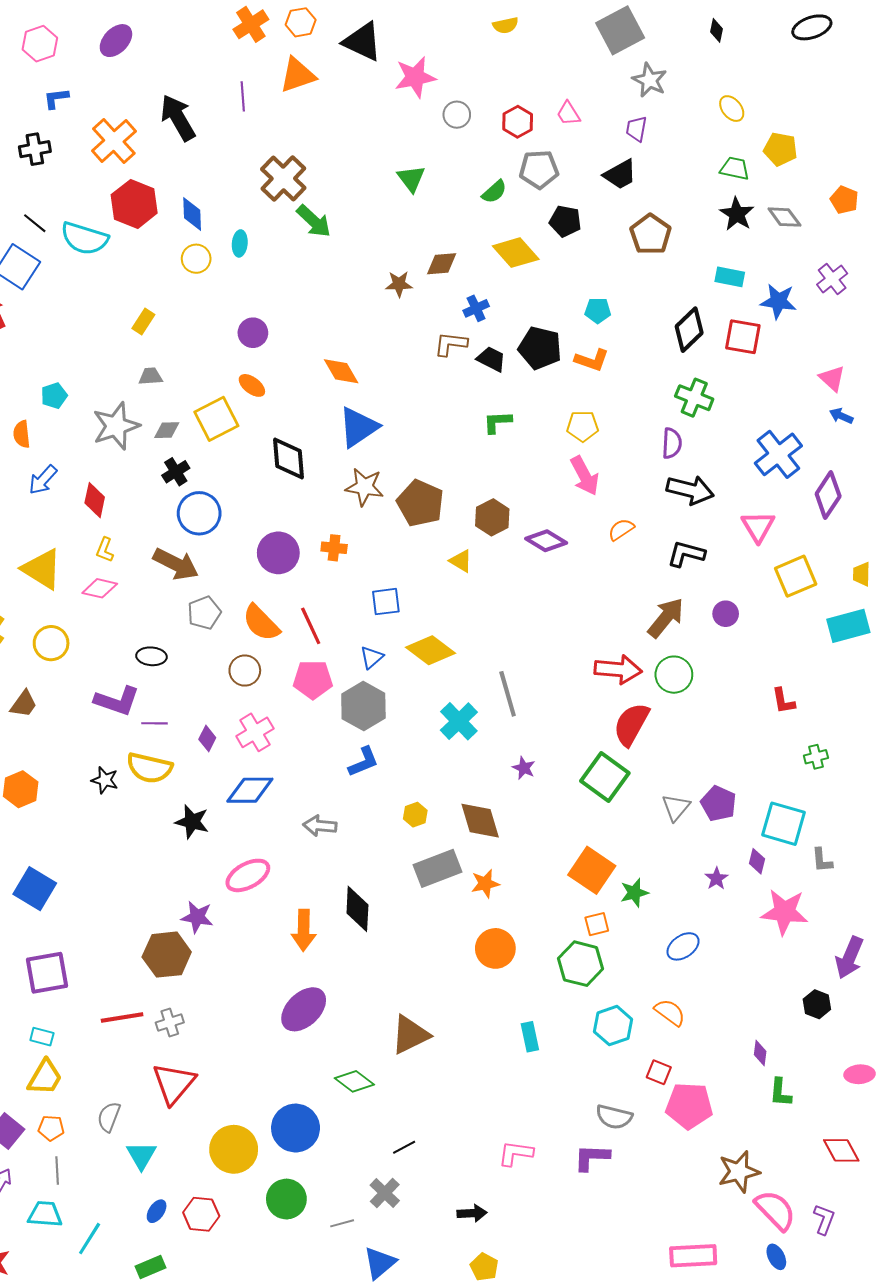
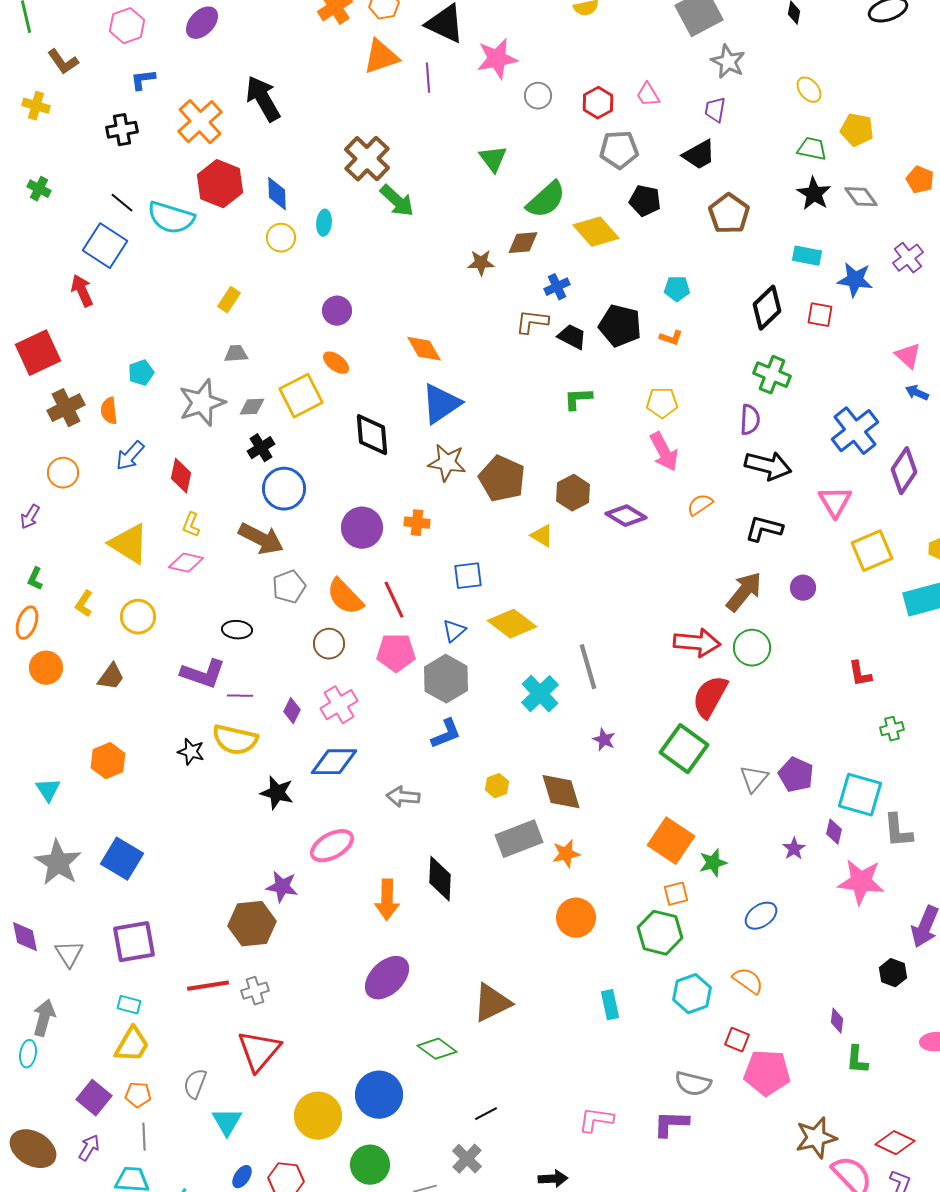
purple line: (243, 96) -> (428, 78), moved
green semicircle: (494, 192) -> (546, 200), moved, size x1.6
red square: (743, 337) -> (820, 315), size x0.7
orange L-shape: (592, 360) -> (671, 338), size x0.7
gray L-shape: (822, 860) -> (898, 831), size x1.4
red diamond: (841, 1150) -> (895, 1143), moved, turned -36

